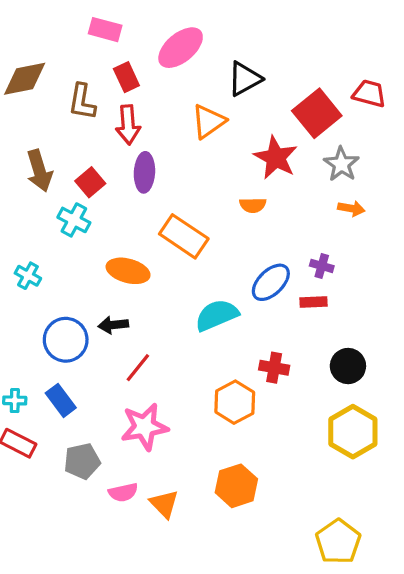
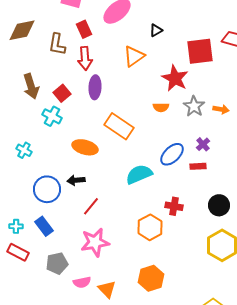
black triangle: (245, 79) -> (156, 30), size x0.6
red square: (317, 113) -> (200, 51), turned 32
gray star: (341, 164) -> (194, 106), moved
purple cross: (322, 266) -> (203, 144), turned 32

